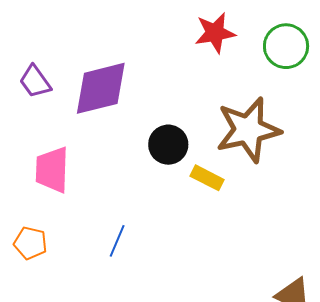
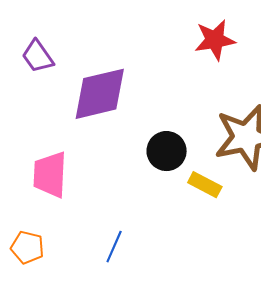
purple trapezoid: (35, 82) -> (38, 56), moved

